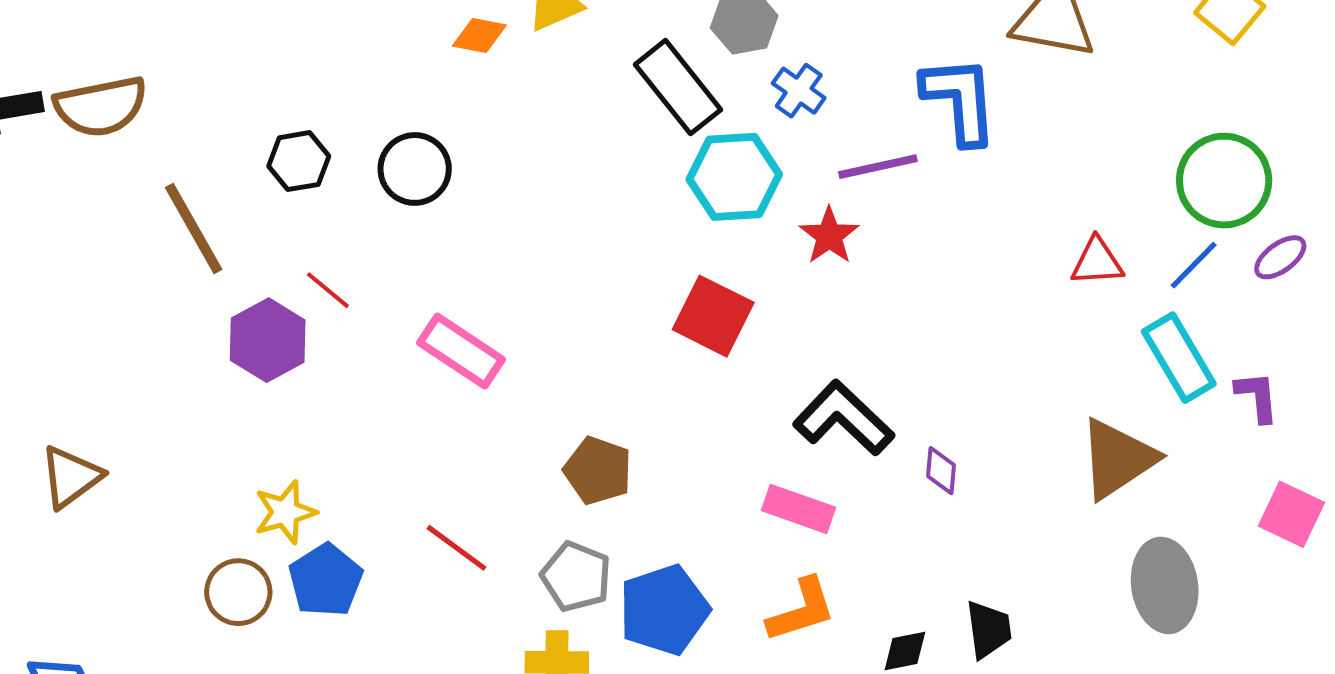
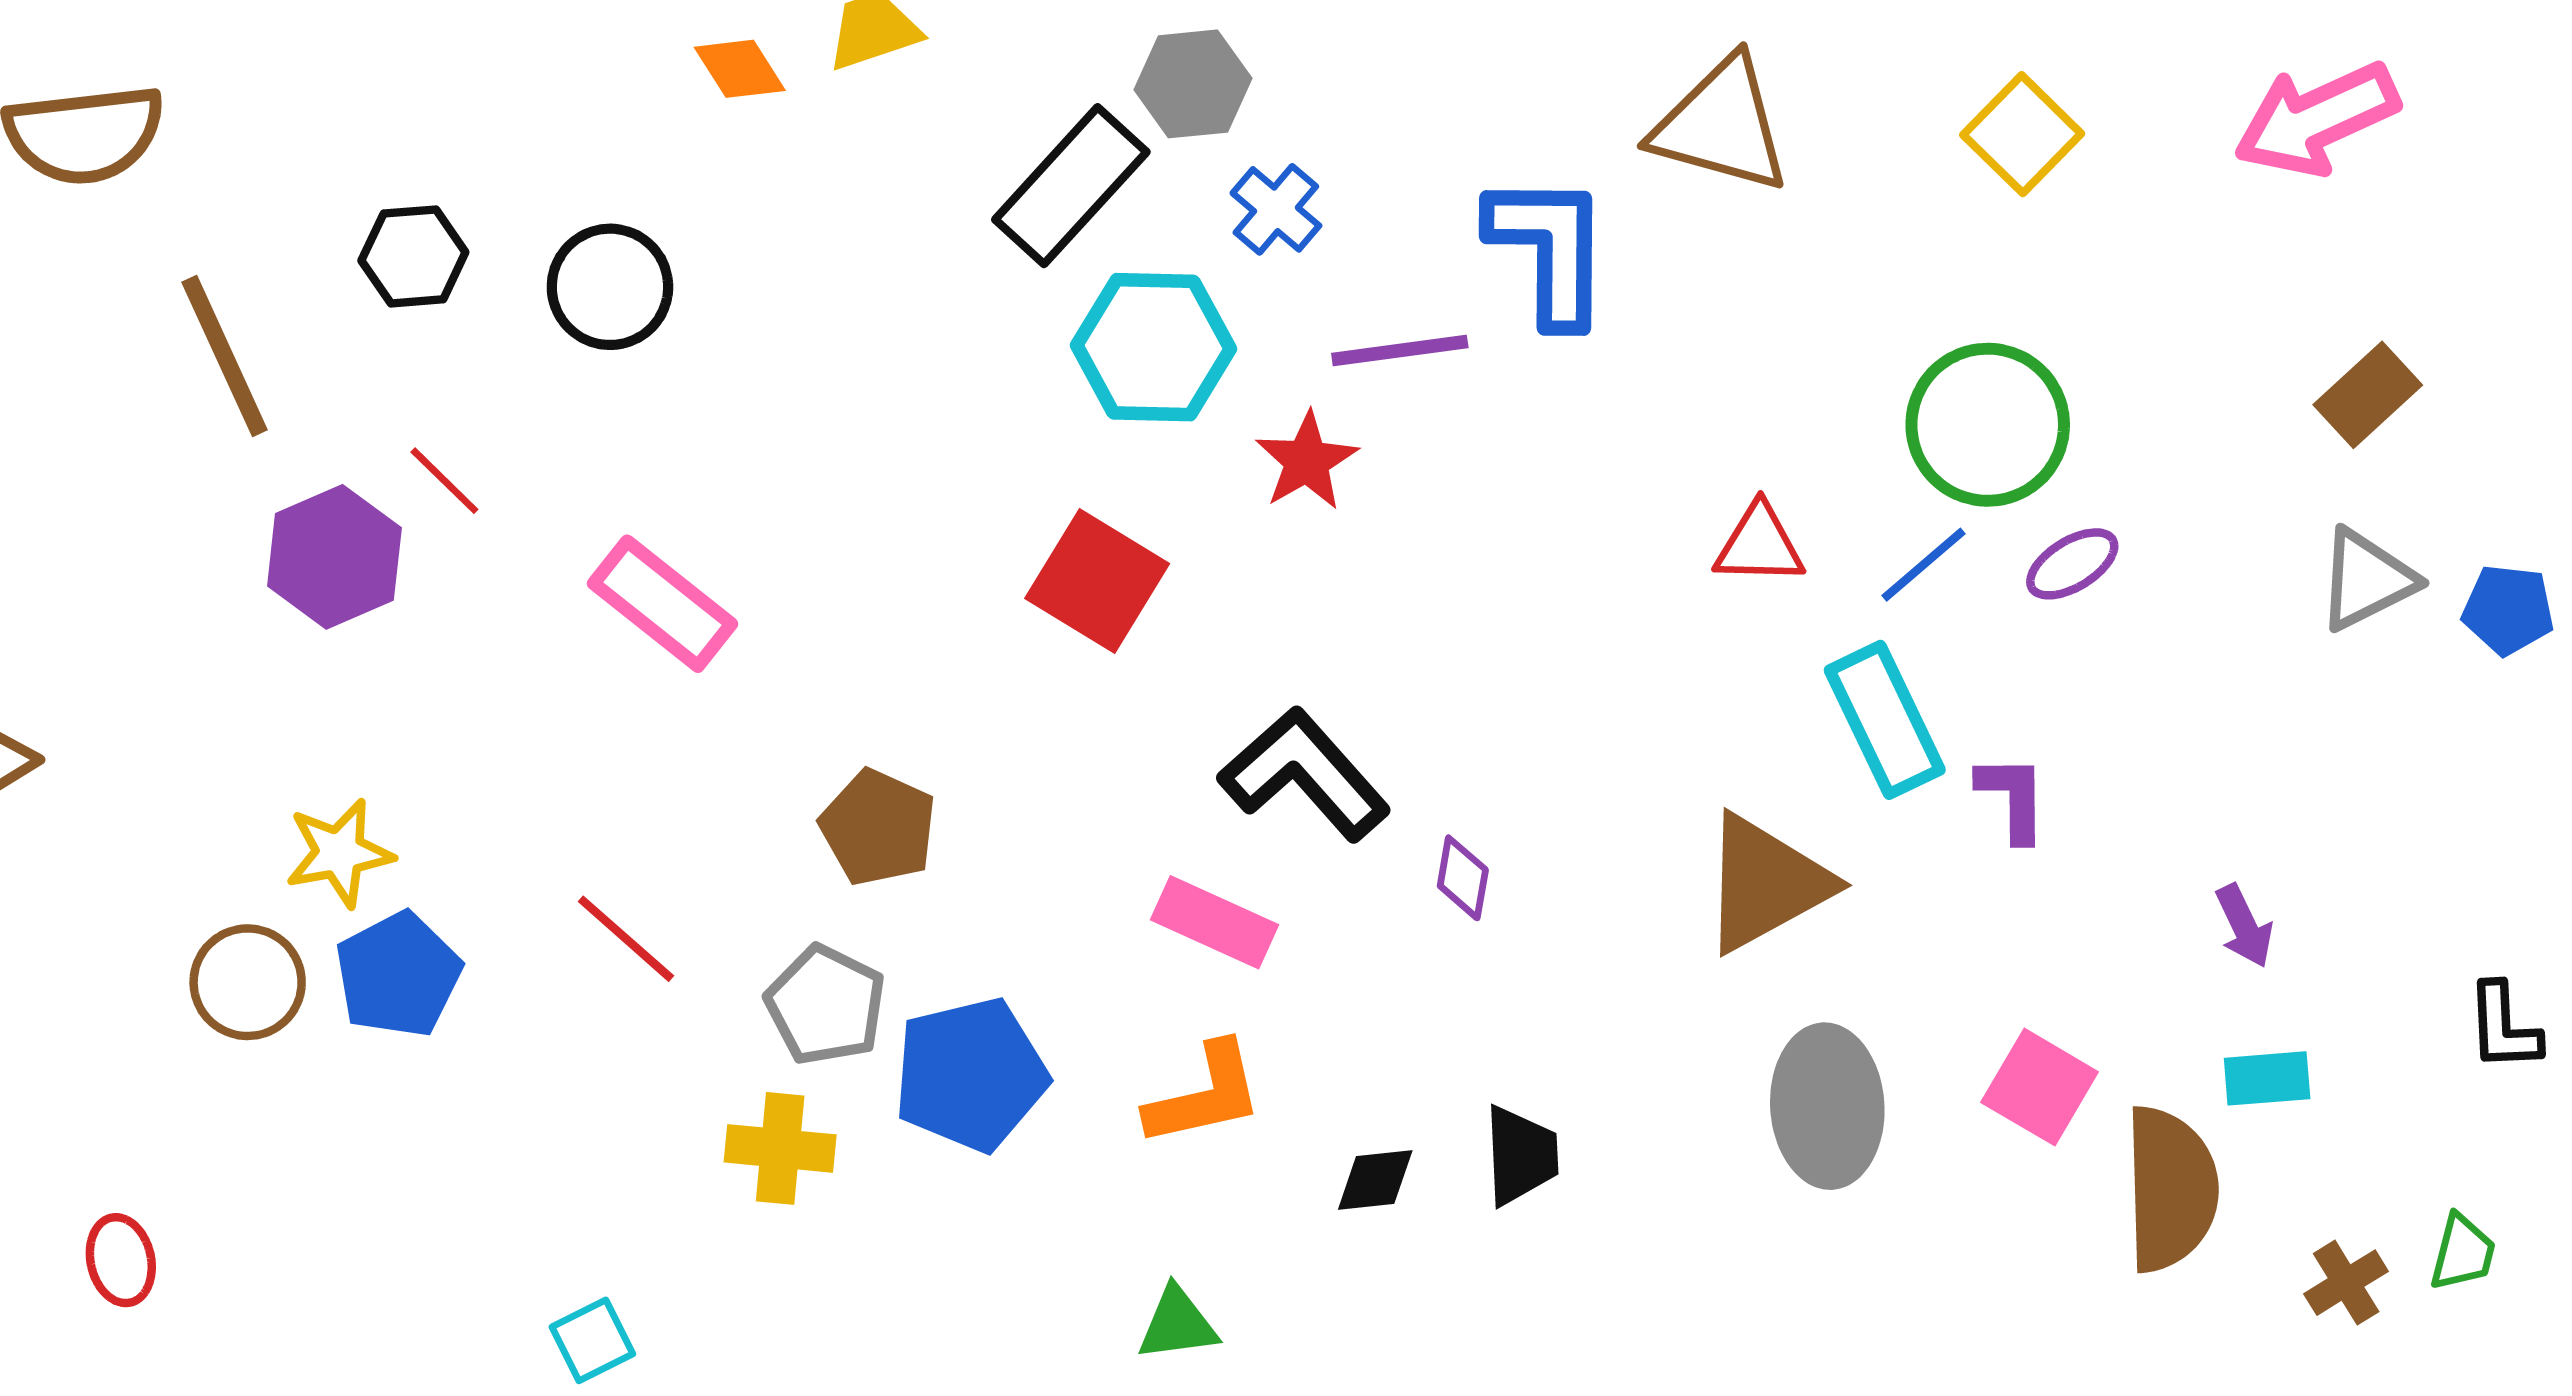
orange diamond: (479, 35) -> (740, 69), turned 42
black rectangle: (678, 87) -> (1071, 186), turned 76
pink square: (1291, 514) -> (2040, 1087), moved

